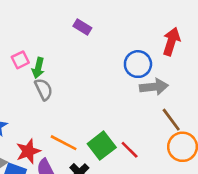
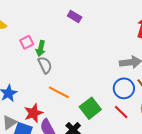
blue circle: (138, 64) -> (124, 88), moved
orange line: (64, 143) -> (59, 92), moved
red line: (130, 150) -> (121, 112), moved

